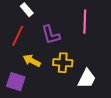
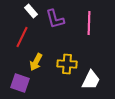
purple L-shape: (51, 35) -> (55, 19), moved
yellow arrow: (32, 61) -> (36, 62), turned -90

